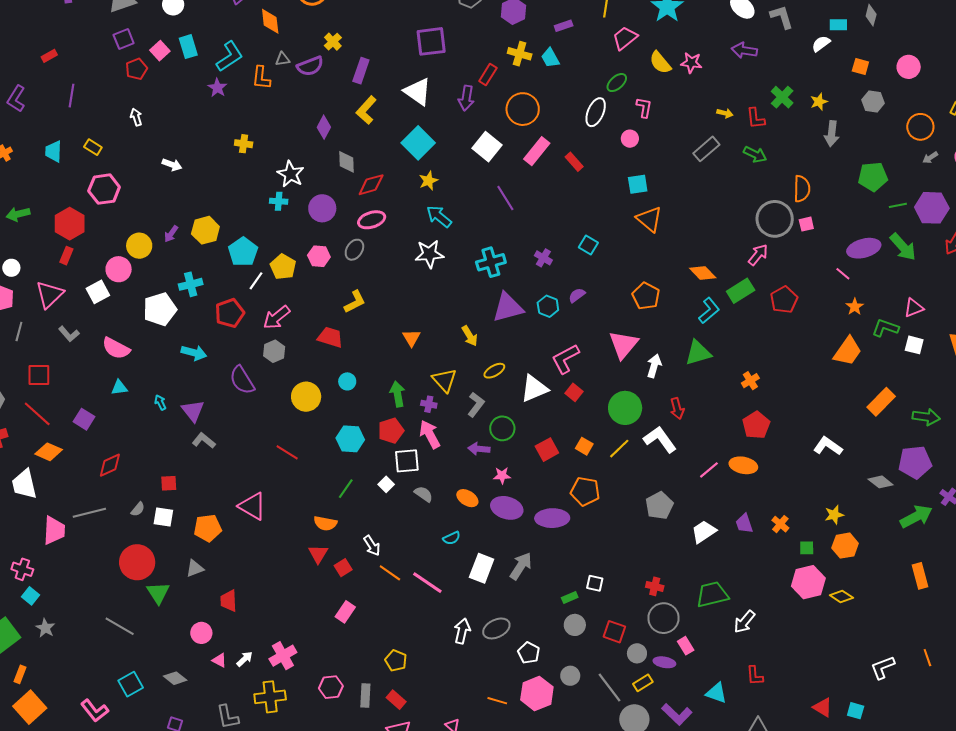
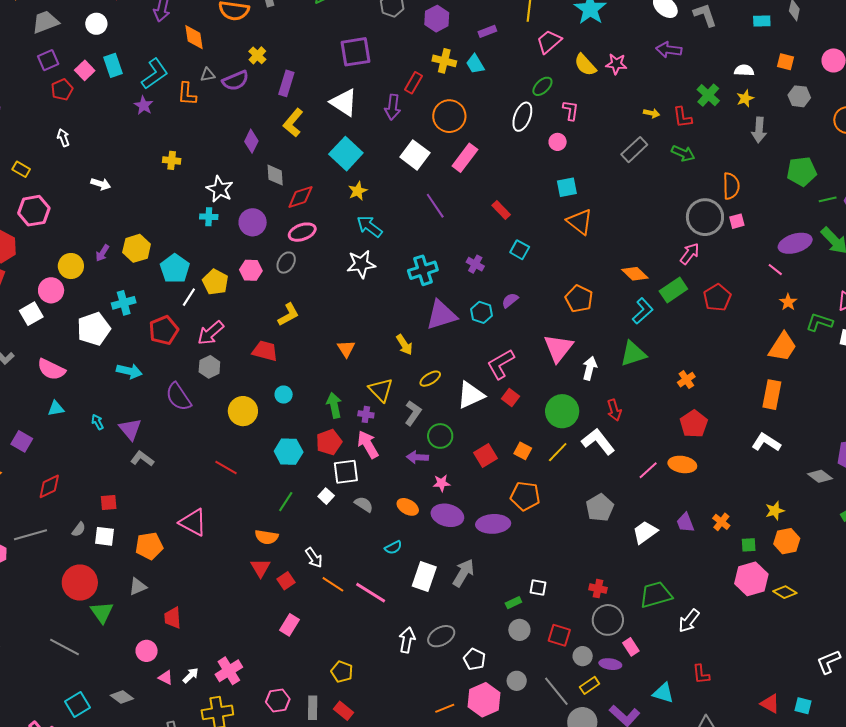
white semicircle: (821, 44) -> (744, 70), moved, turned 42
red rectangle: (574, 162) -> (501, 210), moved
orange rectangle: (881, 402) -> (772, 395), moved, turned -32
orange line: (497, 701) -> (445, 708), turned -36

